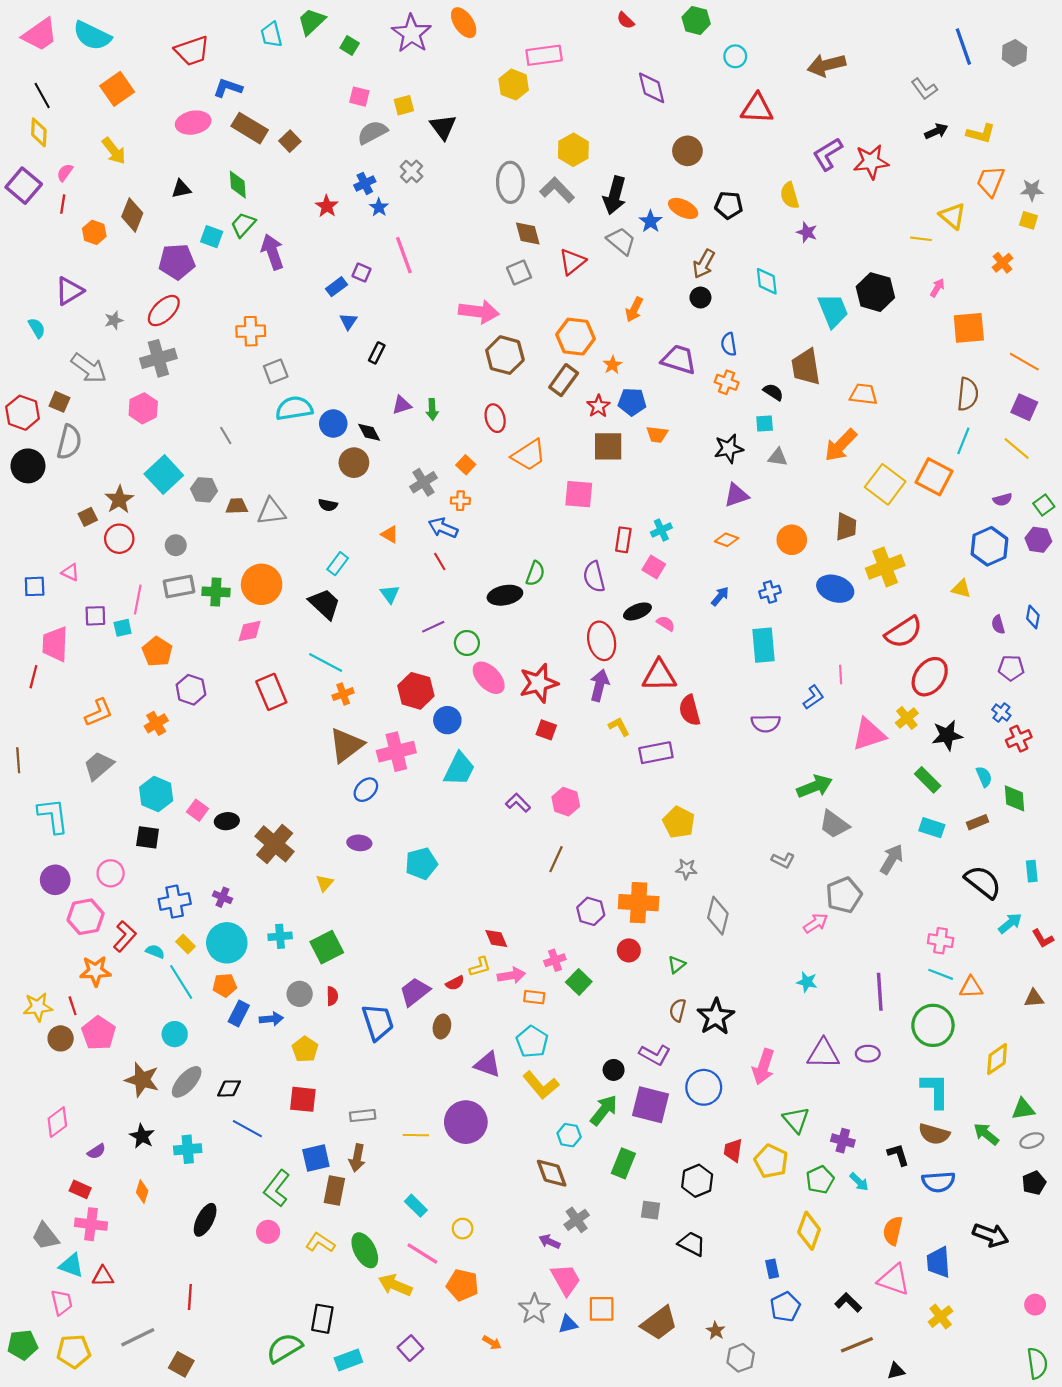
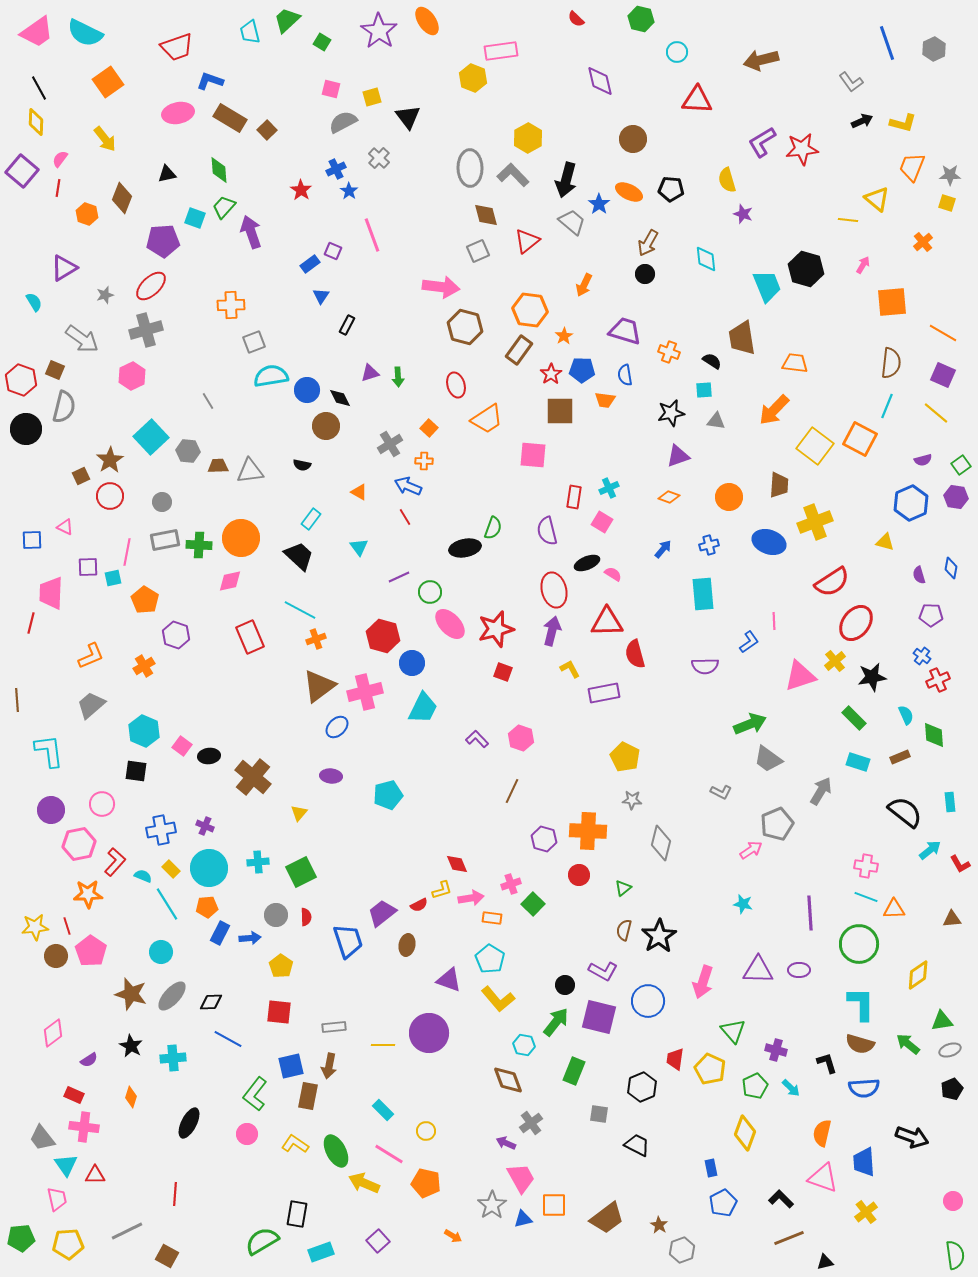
blue semicircle: (729, 344) -> (625, 375), moved
cyan triangle: (71, 1265) -> (66, 1165), turned 35

